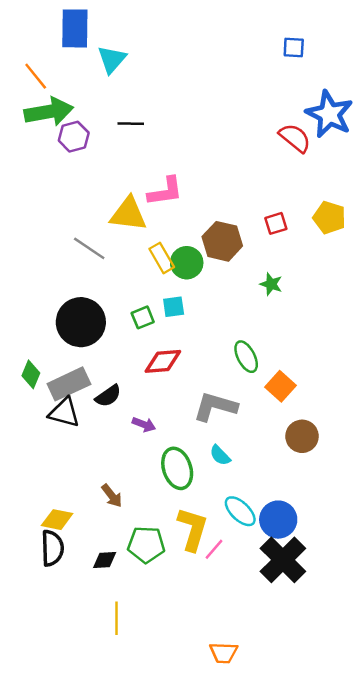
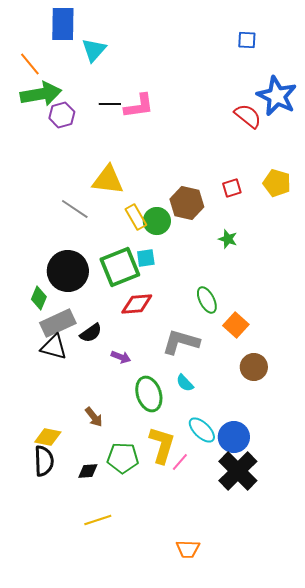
pink L-shape: (165, 191) -> (139, 106), moved
green square: (143, 317) -> (120, 267), size x2.0
green diamond: (31, 374) -> (39, 298), moved
yellow line: (117, 618) -> (98, 520), turned 72

